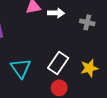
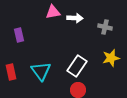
yellow star: (89, 68) -> (111, 58), moved

